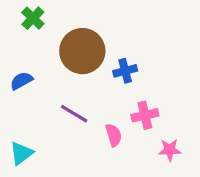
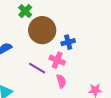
green cross: (33, 18) -> (25, 11), moved
pink cross: (145, 115) -> (57, 60), moved, turned 35

